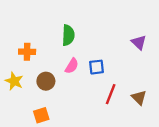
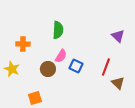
blue square: (97, 67) -> (76, 66), moved, turned 32
brown circle: (46, 81) -> (48, 69), moved
red line: (111, 94) -> (106, 67), moved

